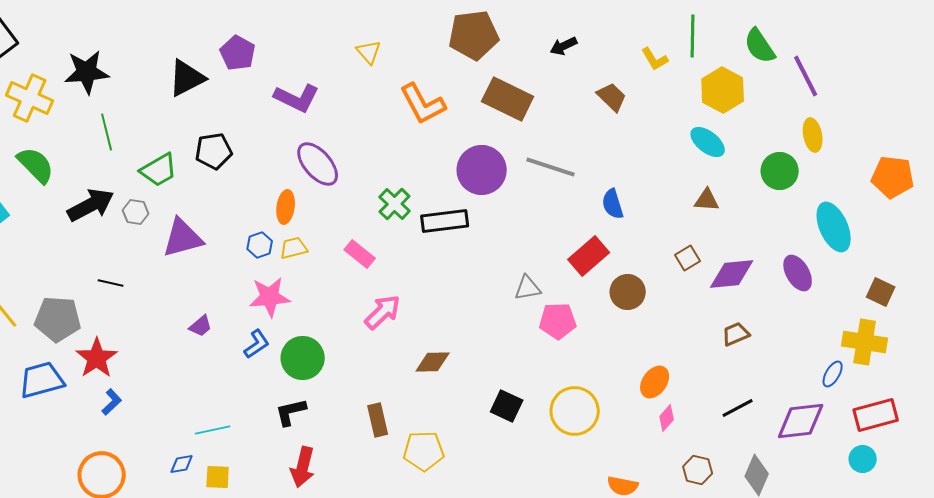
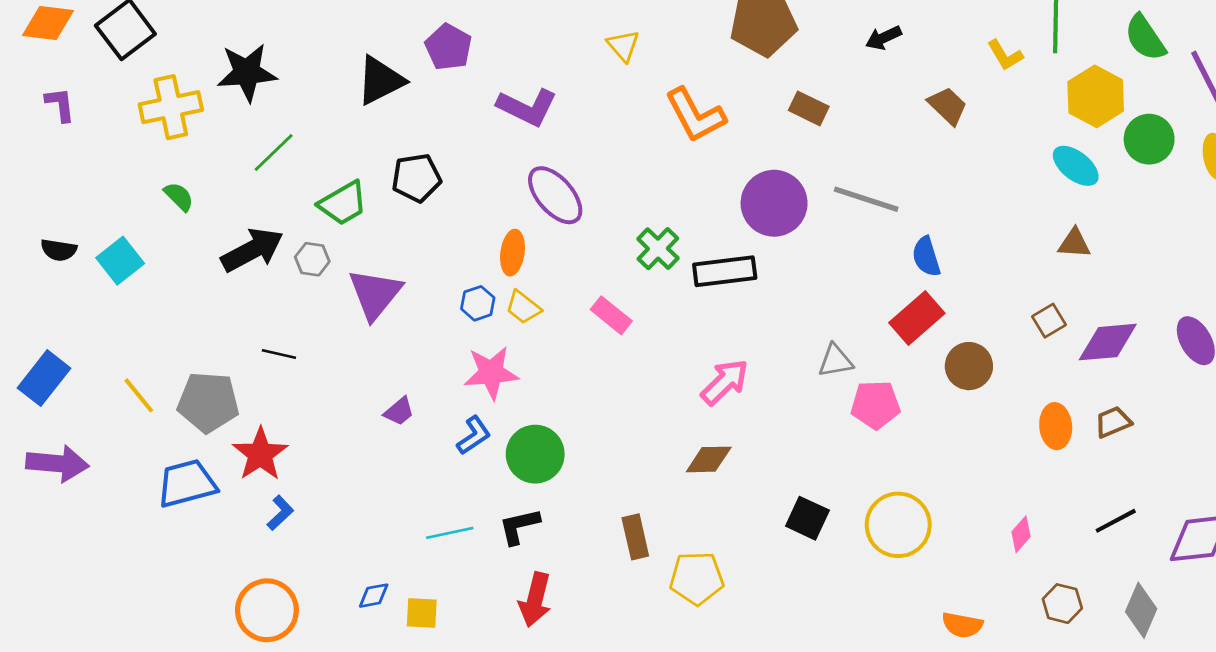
yellow cross: (30, 98) -> (171, 107), turned -36
brown rectangle: (508, 99) -> (809, 108), size x0.6
green line: (107, 132) -> (274, 153), turned 60
green semicircle: (36, 165) -> (179, 197), size x0.6
green circle: (780, 171) -> (1149, 139), moved
blue semicircle: (613, 204) -> (926, 257), moved
purple triangle: (183, 238) -> (375, 294), turned -36
yellow trapezoid: (294, 248) -> (523, 307), turned -128
pink arrow: (383, 312) -> (725, 382), moved
orange ellipse: (655, 382) -> (1056, 426), moved, turned -40
cyan line: (213, 430) -> (450, 533), moved

